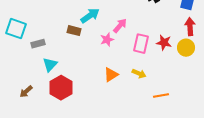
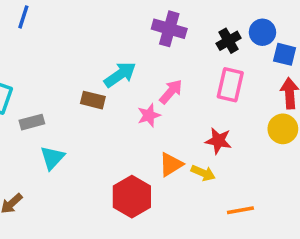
red star: (164, 43) -> (218, 141), moved
pink rectangle: (141, 44) -> (230, 85), moved
orange triangle: (111, 75) -> (171, 164), moved
red hexagon: (61, 88) -> (132, 197), moved

